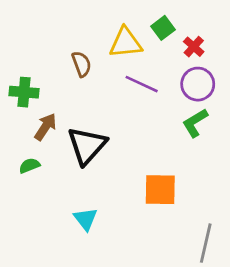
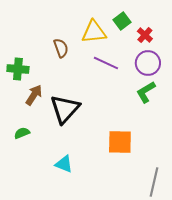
green semicircle: (29, 166) -> (22, 133), moved
cyan triangle: (86, 219) -> (64, 164), turned -30

